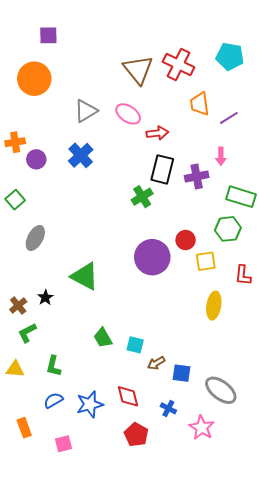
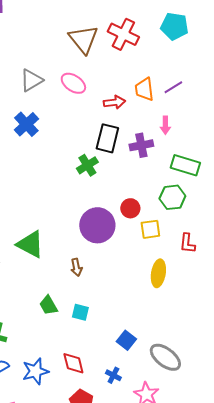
orange trapezoid: (200, 104) -> (144, 89), moved
red arrow: (157, 133) -> (114, 102), moved
brown arrow: (156, 363) -> (76, 267), moved, turned -72
blue square: (182, 373) -> (126, 340), turned 30

